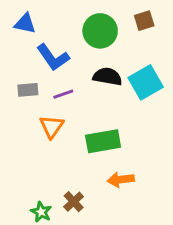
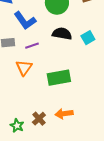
cyan square: (146, 82) -> (88, 38), size x0.6
orange arrow: (121, 180) -> (64, 114), moved

